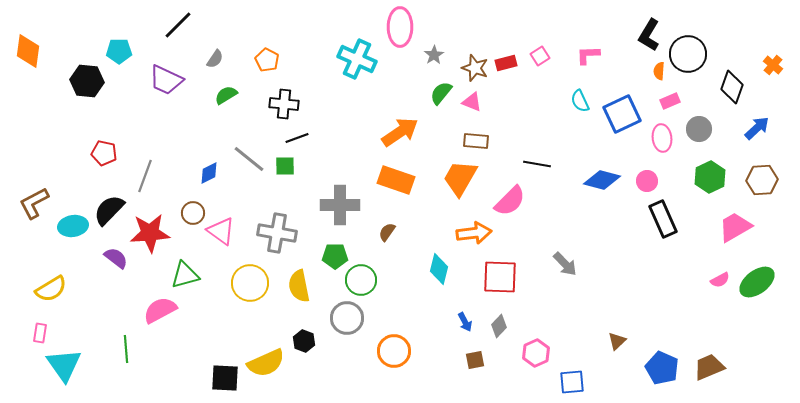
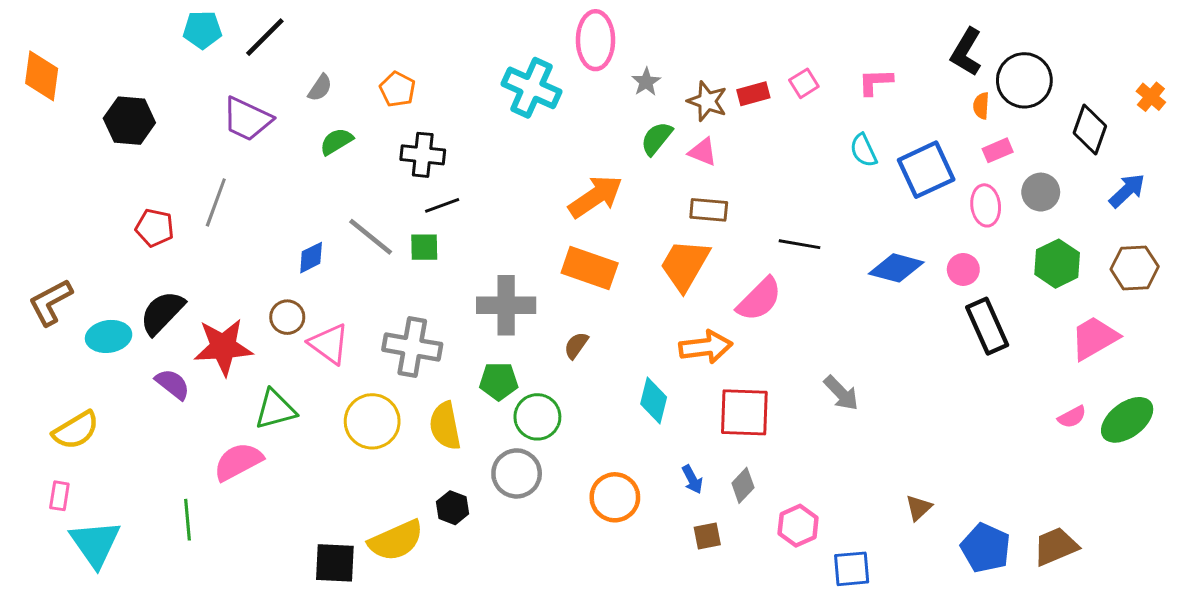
cyan pentagon: (119, 51) -> (202, 30), moved
gray line: (145, 176) -> (216, 202), moved
orange circle: (394, 351) -> (615, 497), moved

